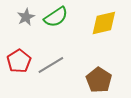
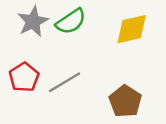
gray star: (26, 17) -> (33, 22), size x1.4

